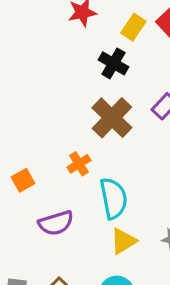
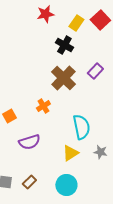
cyan semicircle: (114, 198) -> (81, 127), moved

